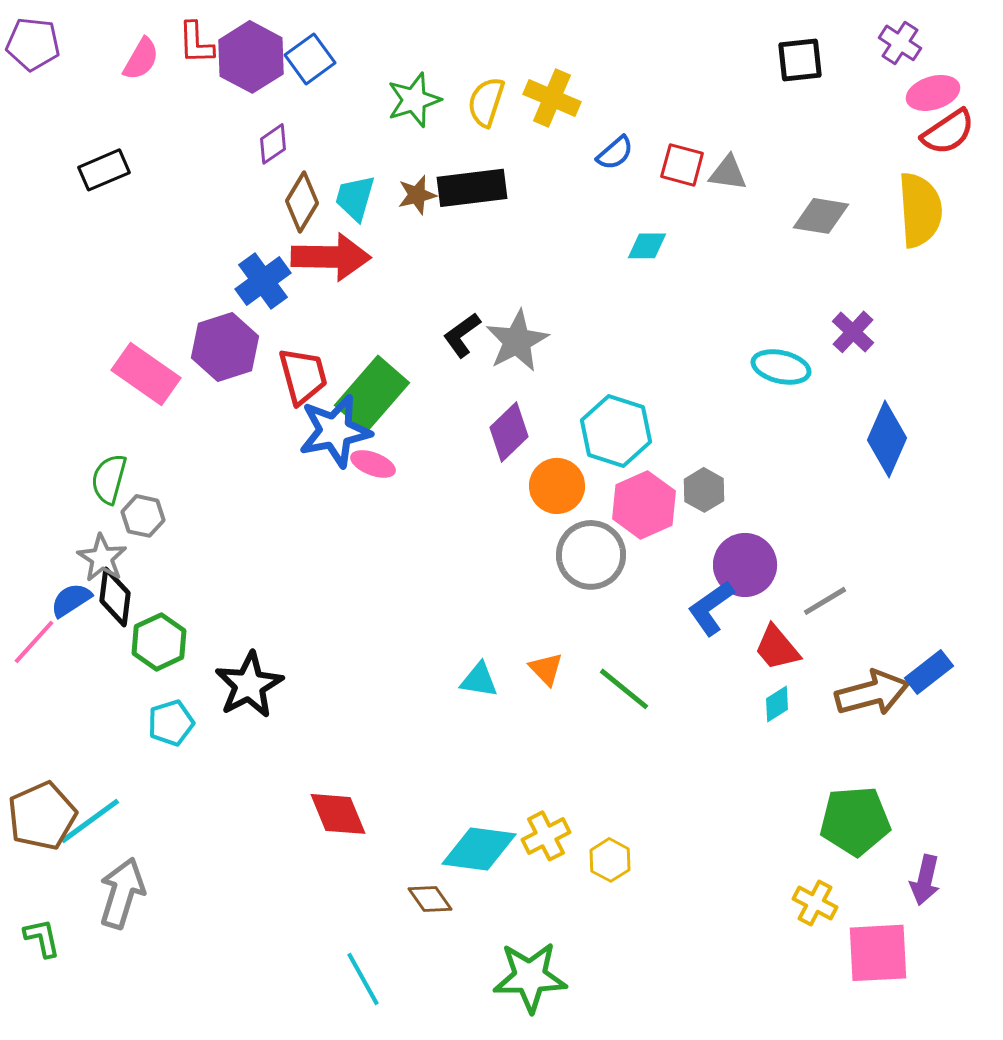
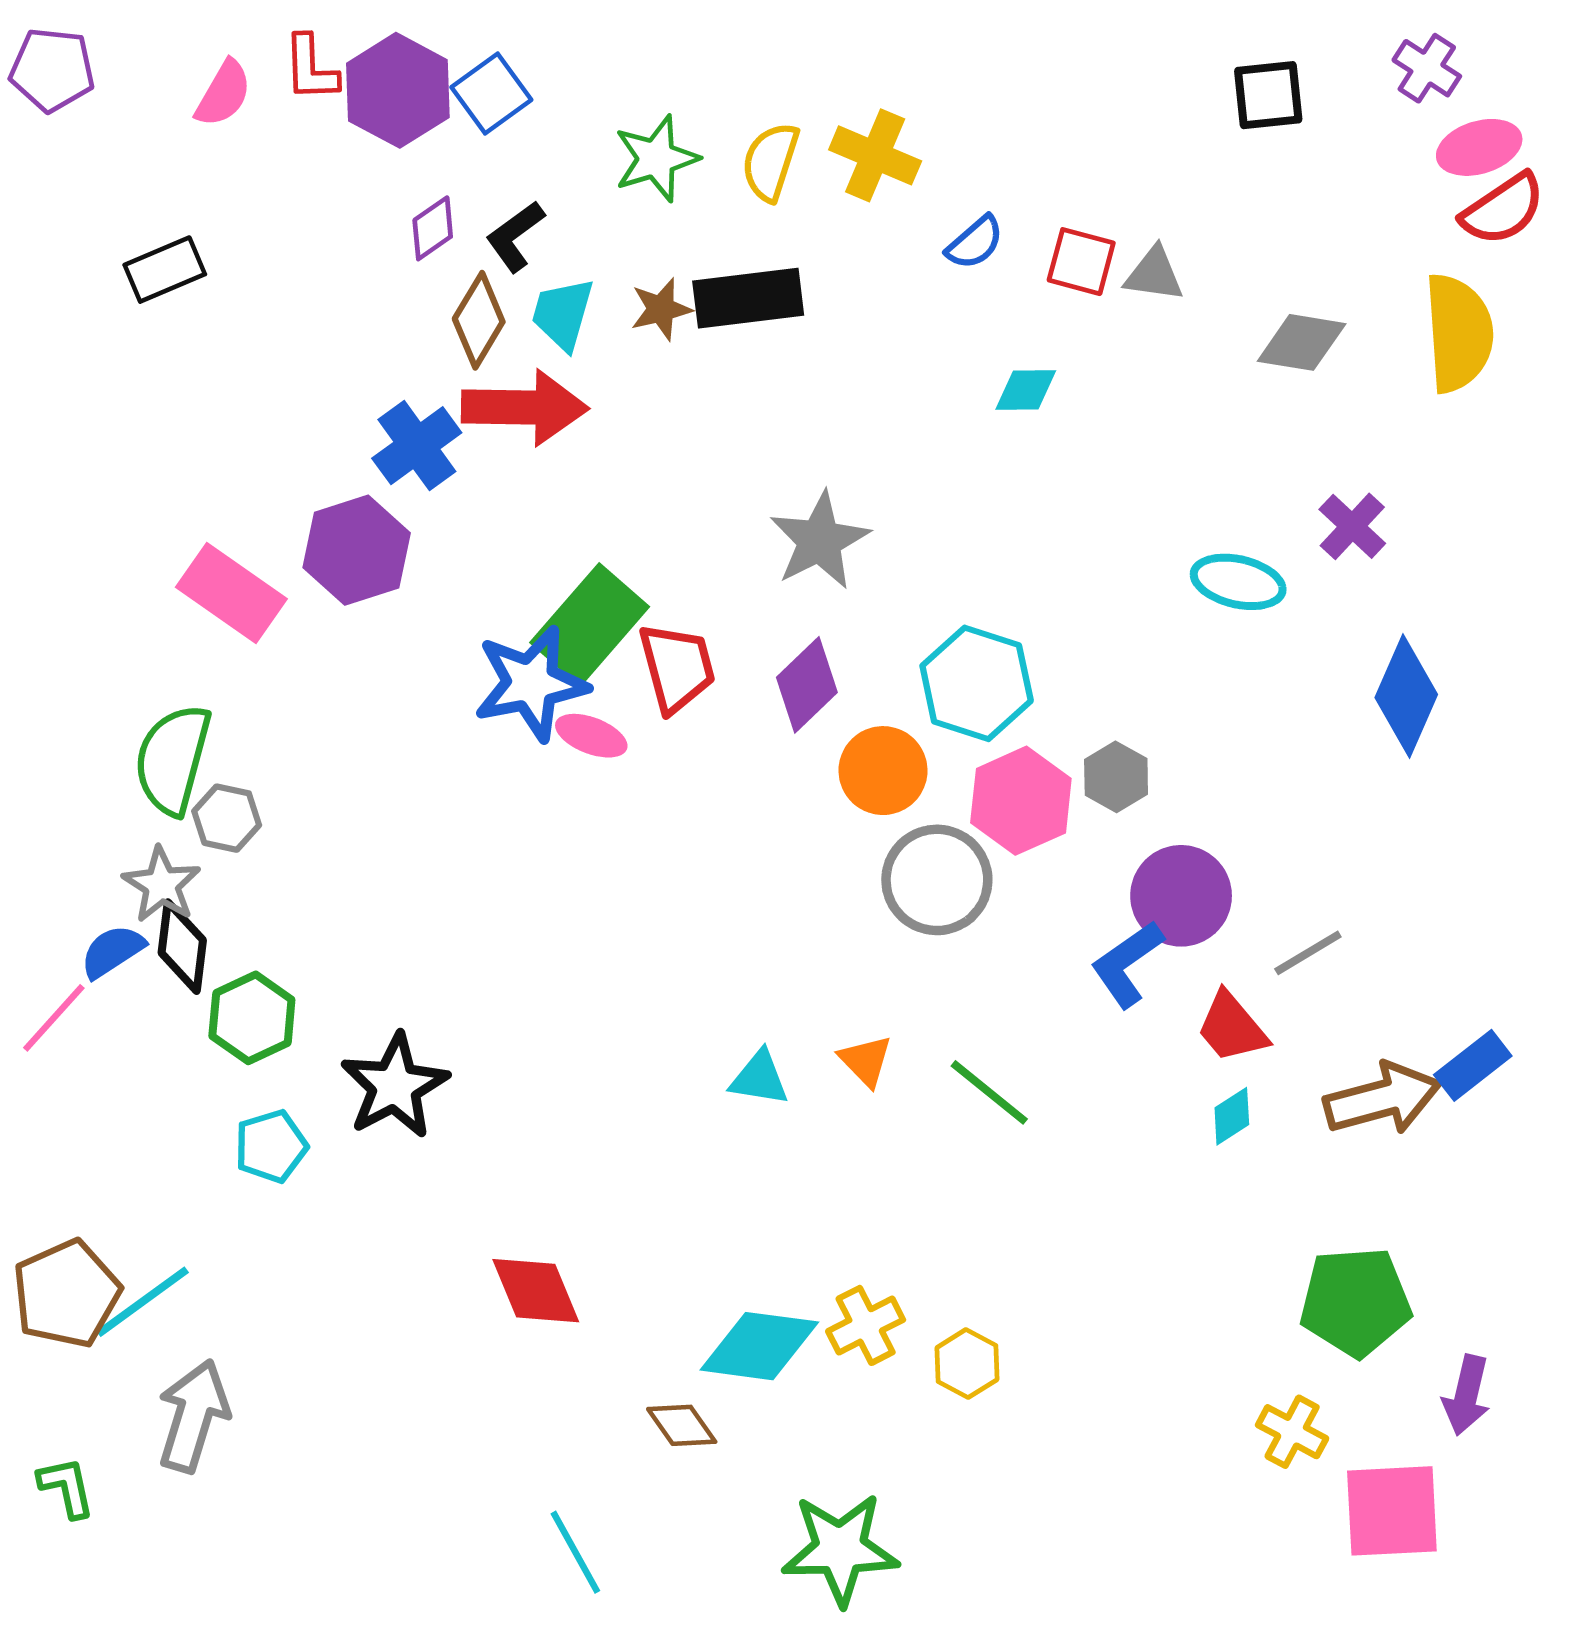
black L-shape: (462, 335) -> (515, 236), moved
red trapezoid: (303, 376) -> (677, 667), moved
green semicircle: (109, 479) -> (173, 759), size x1.4

